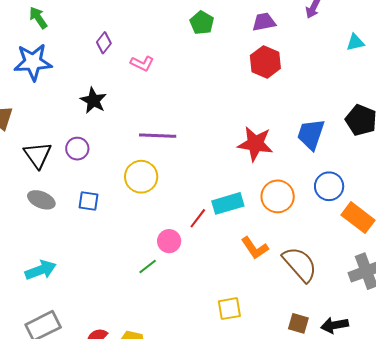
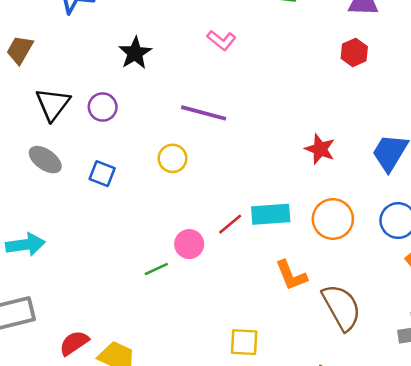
red hexagon: (265, 62) -> (354, 52), size x0.7
pink L-shape: (142, 63) -> (221, 40), moved
red star: (255, 144) -> (320, 149), size x0.7
yellow circle: (141, 177) -> (173, 158), size x0.7

